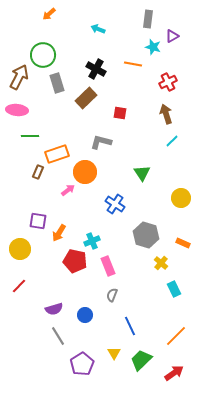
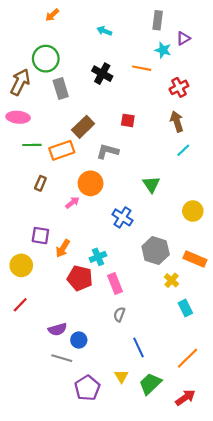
brown rectangle: (86, 98) -> (83, 127), moved
orange rectangle: (57, 154) -> (62, 150), moved
orange rectangle: (183, 243) -> (195, 259), size x1.5
blue circle: (85, 315) -> (79, 340), moved
gray line: (58, 336) -> (62, 358), turned -42

